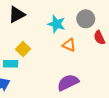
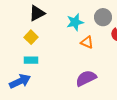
cyan star: (56, 24) -> (75, 22), turned -30
yellow square: (23, 49) -> (31, 37), moved

